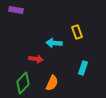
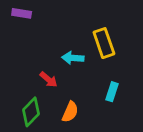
yellow rectangle: (77, 32) -> (104, 43), size x1.5
red arrow: (36, 59) -> (49, 79), turned 32

